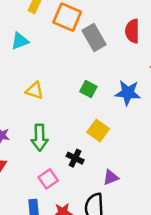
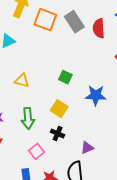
gray rectangle: (94, 38) -> (74, 22), moved
blue star: (128, 93) -> (96, 95), moved
yellow square: (98, 131) -> (59, 109), moved

